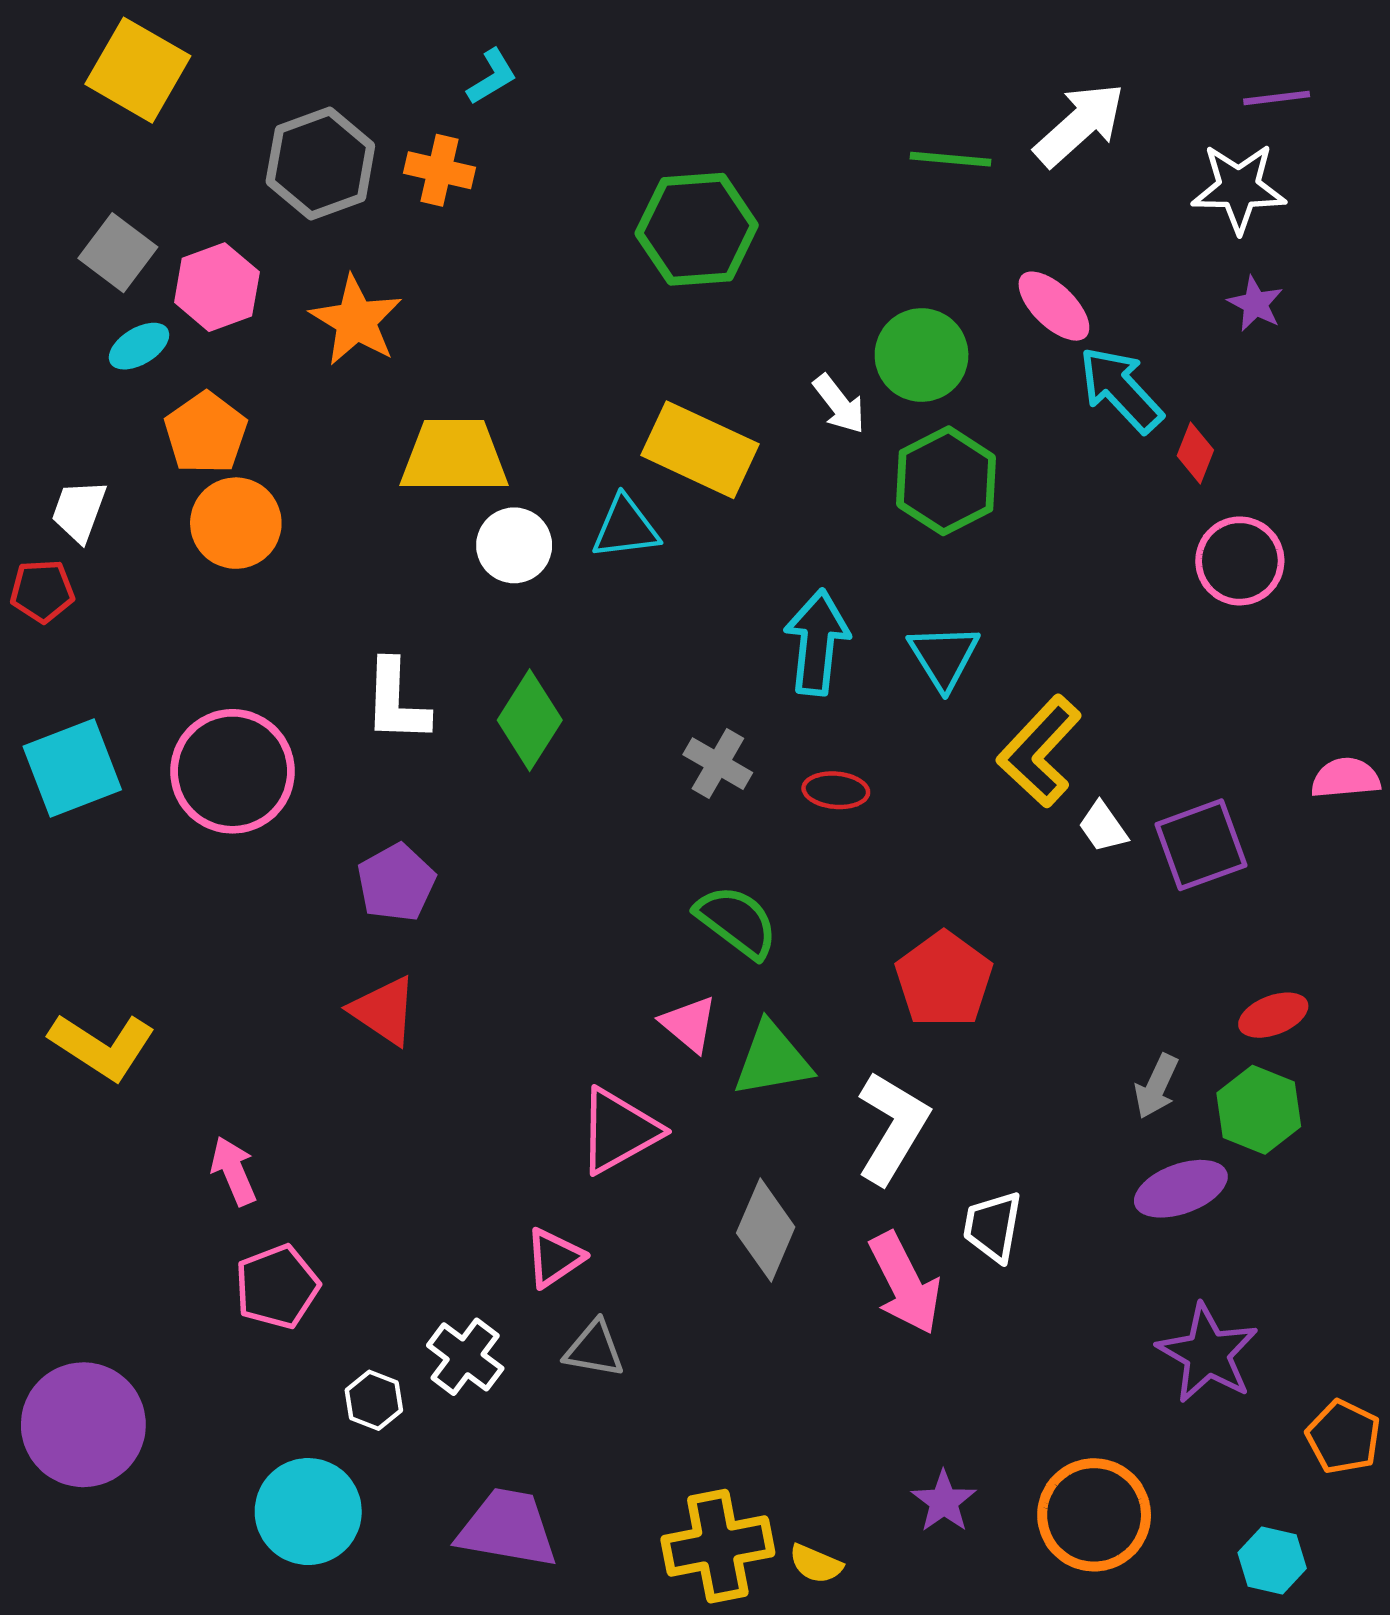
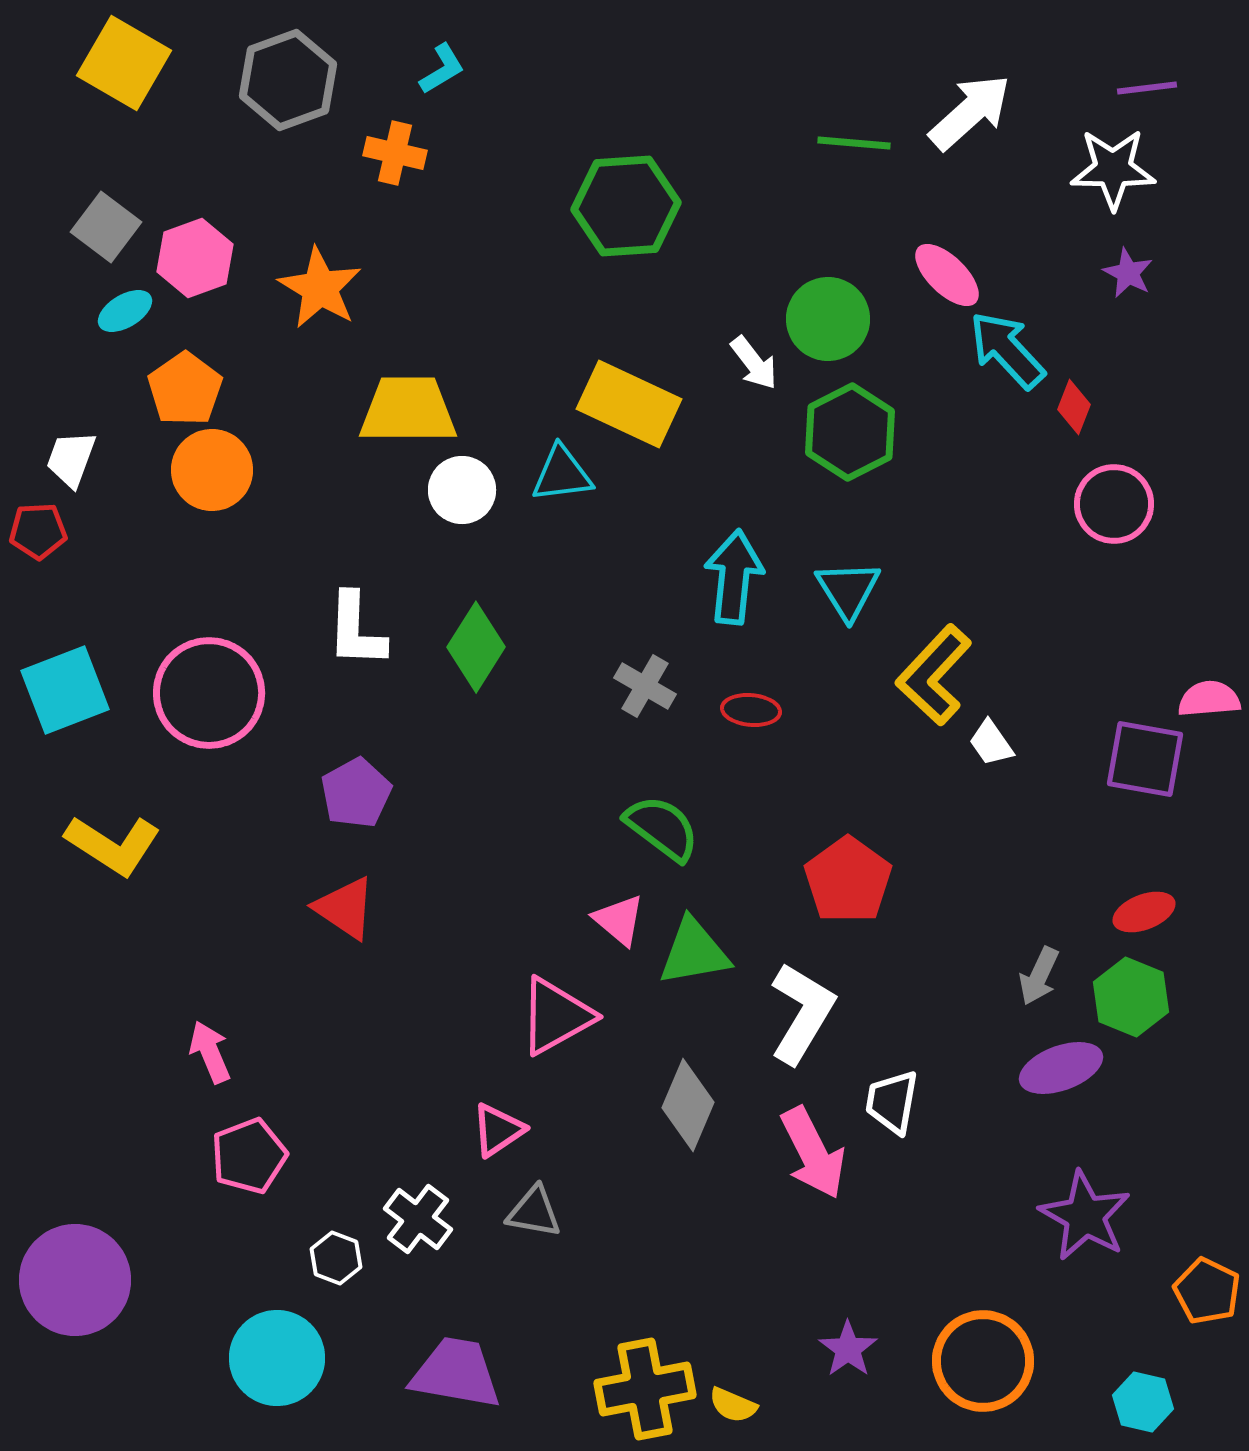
gray hexagon: (320, 164) -> (288, 80), moved
purple square: (1201, 845) -> (1145, 759), moved, turned 30
yellow L-shape: (102, 1046) -> (113, 845), moved

